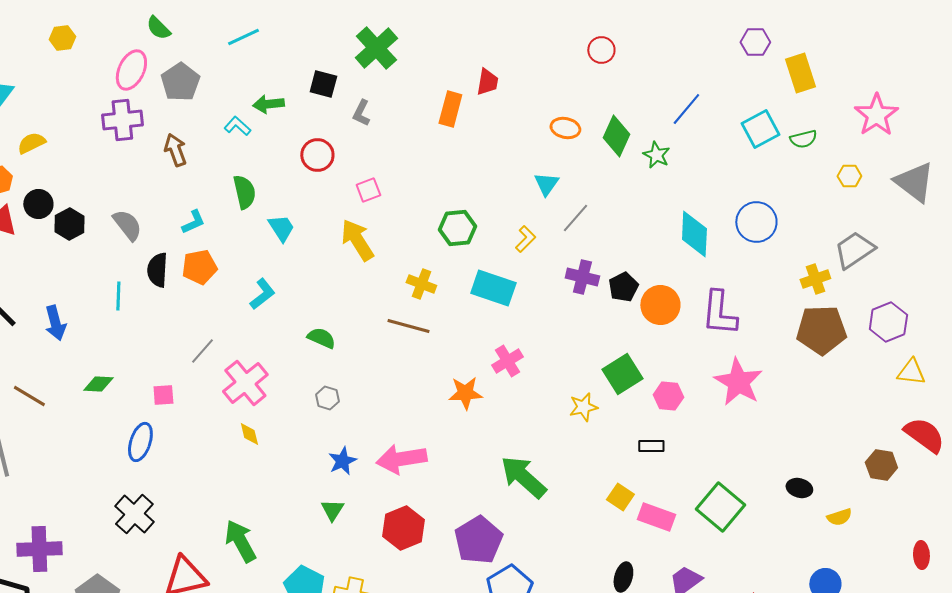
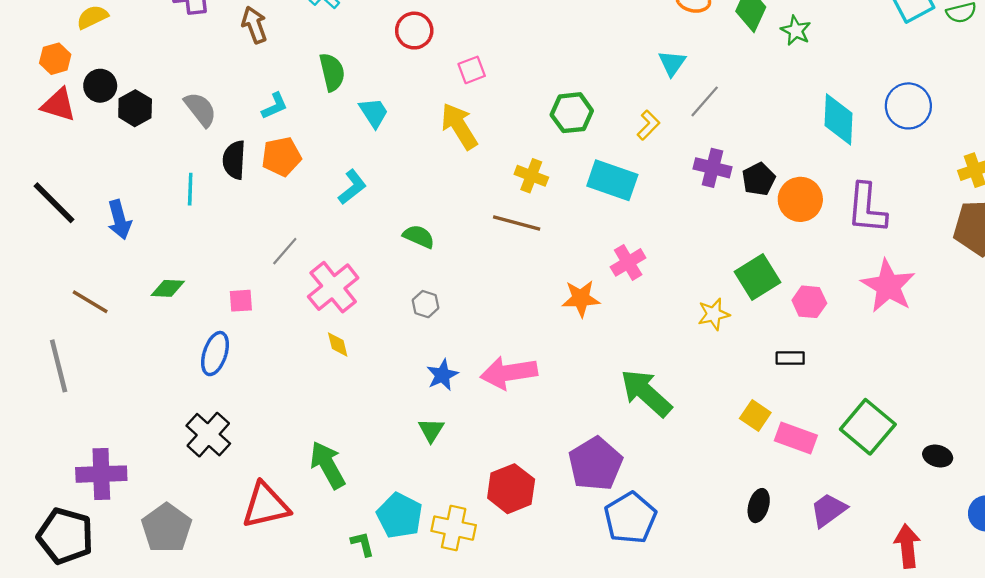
black ellipse: (799, 488) -> (938, 456), moved
red hexagon: (403, 528) -> (511, 489), moved

